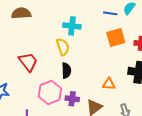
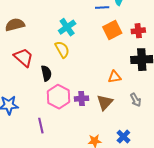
cyan cross: (72, 26) -> (67, 27), turned -30
red trapezoid: (28, 62) -> (23, 57), moved
black semicircle: (66, 71) -> (46, 73), moved

